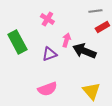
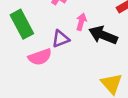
pink semicircle: (47, 89) -> (40, 57), moved

